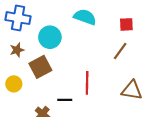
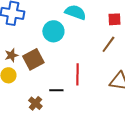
cyan circle: (50, 37) -> (53, 31), moved
brown star: (17, 50) -> (11, 55), moved

